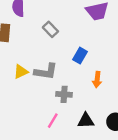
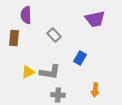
orange arrow: (97, 80) -> (95, 90), moved
gray cross: (64, 94) -> (58, 95), moved

